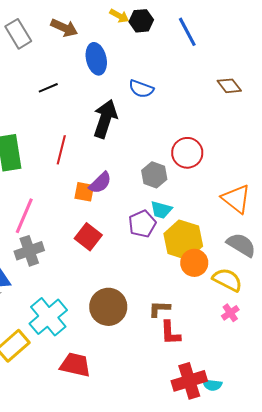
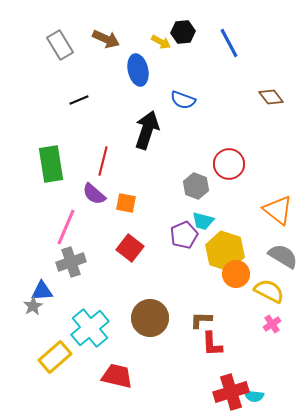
yellow arrow: (119, 16) -> (161, 42), moved
black line: (48, 88) -> (79, 100), moved
purple semicircle: (100, 183) -> (94, 194), moved, turned 85

